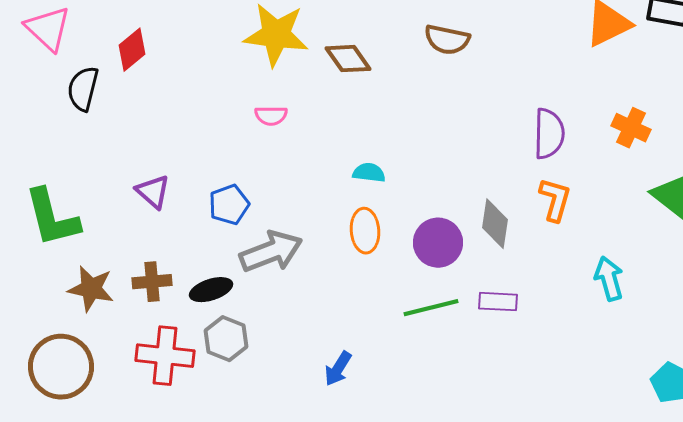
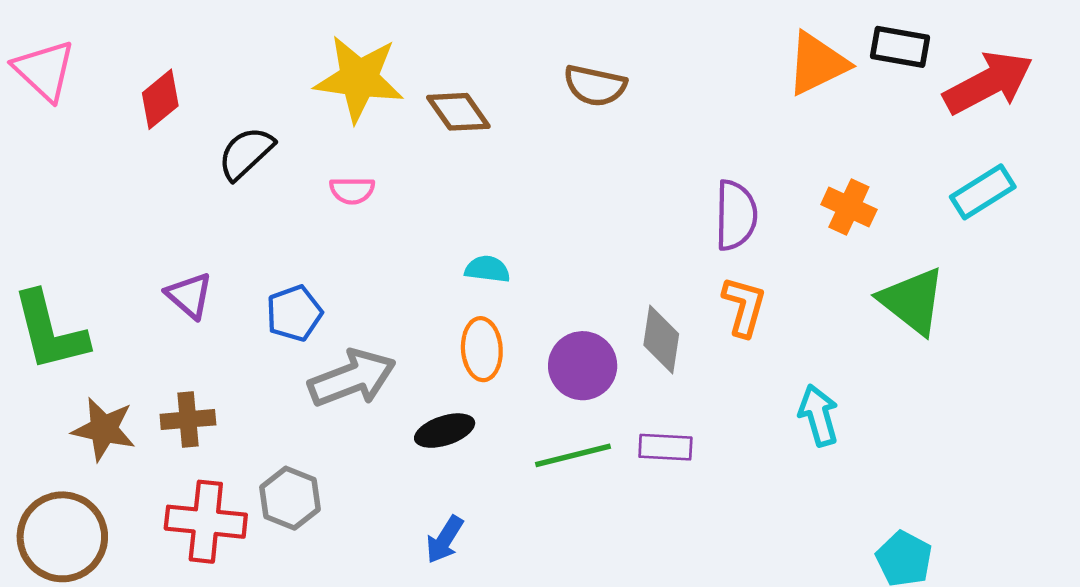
black semicircle: (83, 89) -> (246, 153), moved, turned 33
black ellipse: (211, 290) -> (445, 431), moved

